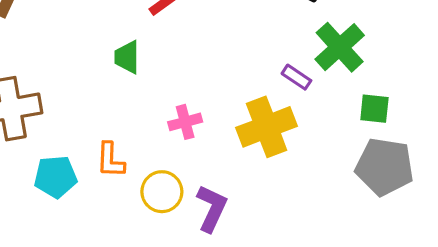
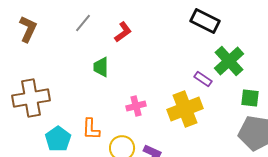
cyan pentagon: (56, 177) -> (58, 139), turned -30

